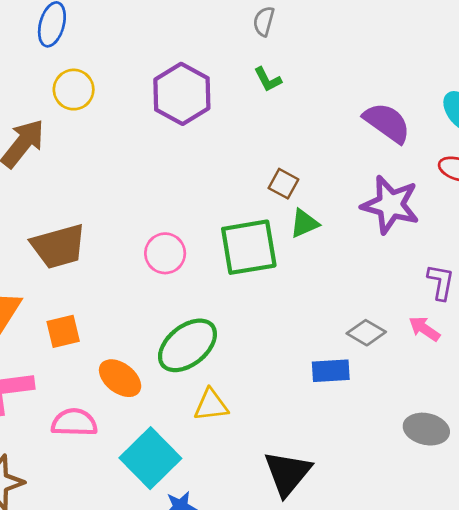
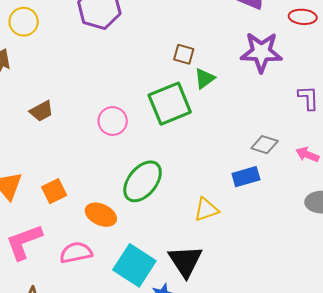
brown trapezoid: (58, 246) -> (41, 111), moved, size x0.6
pink arrow: (424, 329) -> (307, 155), moved
yellow triangle: (211, 405) -> (206, 210), moved
black triangle: (287, 473) -> (185, 261), moved

